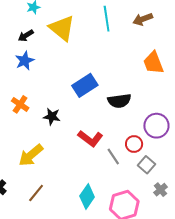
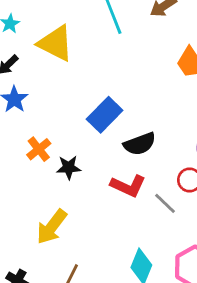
black semicircle: (119, 101) -> (140, 144), moved
orange cross: (20, 104) -> (39, 149), moved, turned 30

